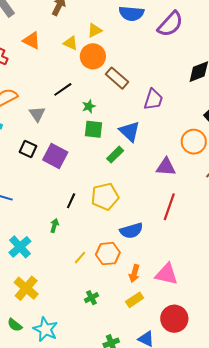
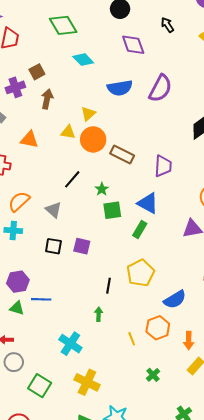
purple square: (55, 156) -> (82, 246), size x0.7
yellow line: (80, 258) -> (132, 339), turned -48

